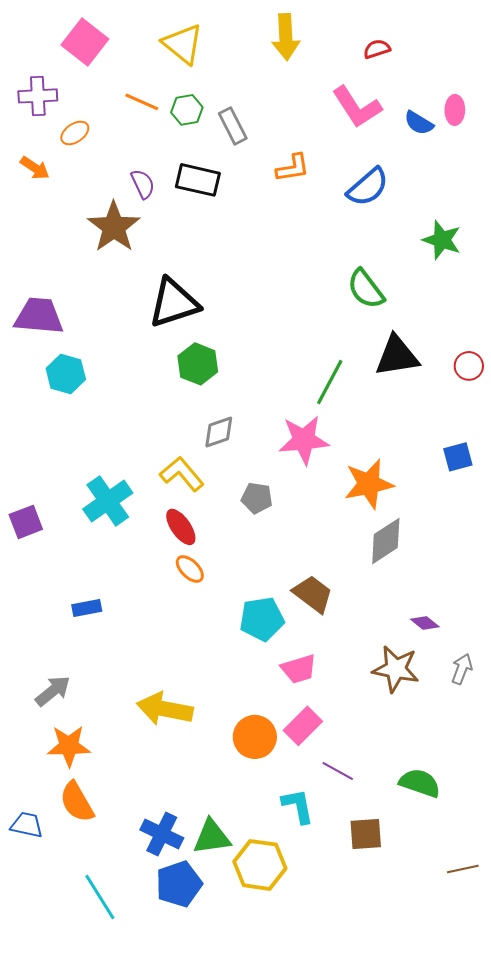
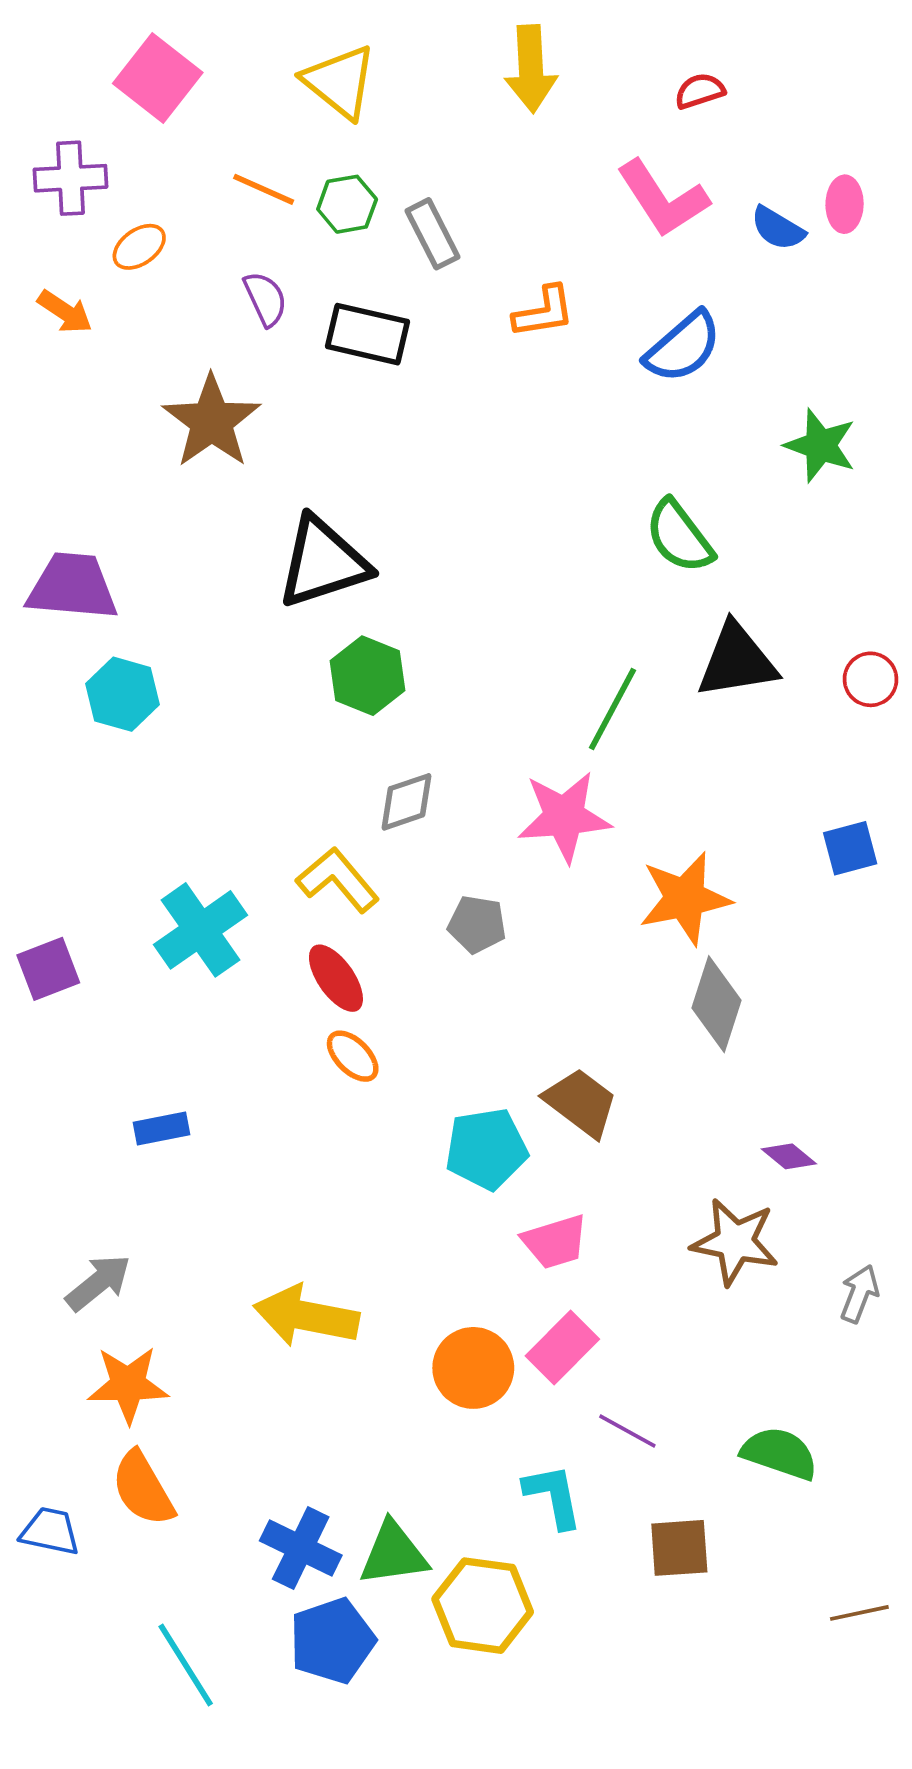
purple semicircle: (143, 184) -> (265, 299), moved
gray diamond: (386, 541) -> (716, 1004), turned -39
gray arrow: (462, 669) -> (859, 1294), moved

